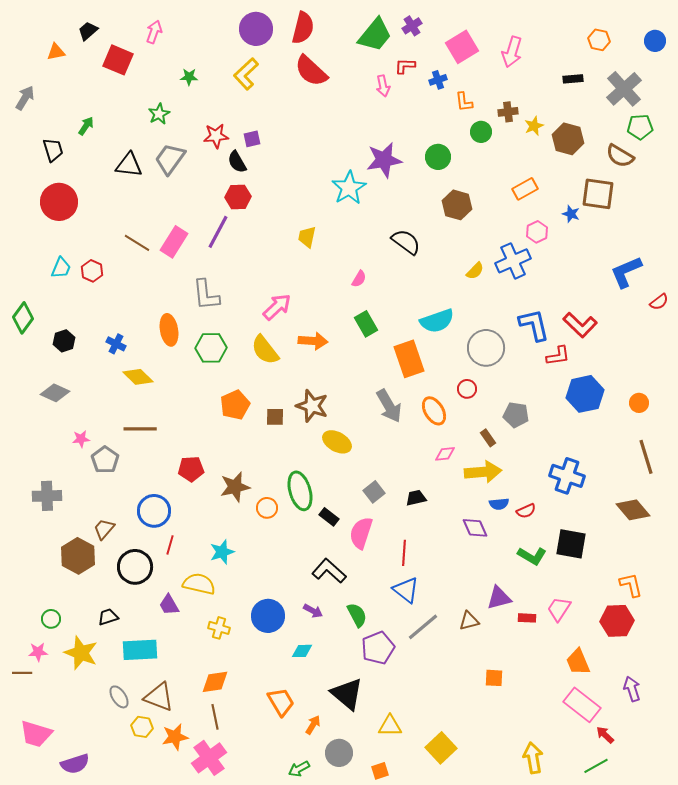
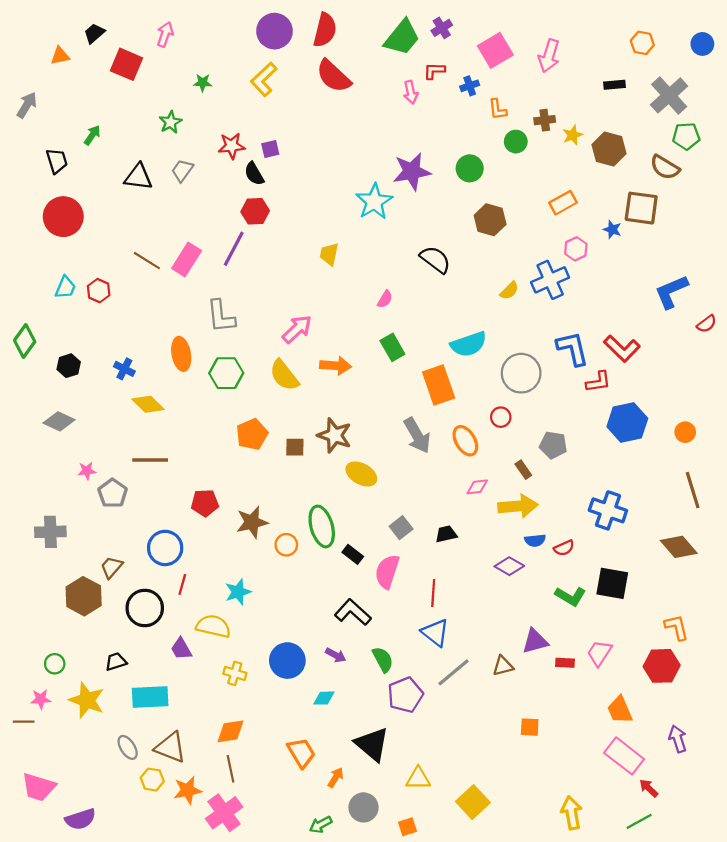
gray trapezoid: (170, 159) -> (182, 170), size x0.7
purple diamond: (475, 528) -> (509, 566), turned -36

